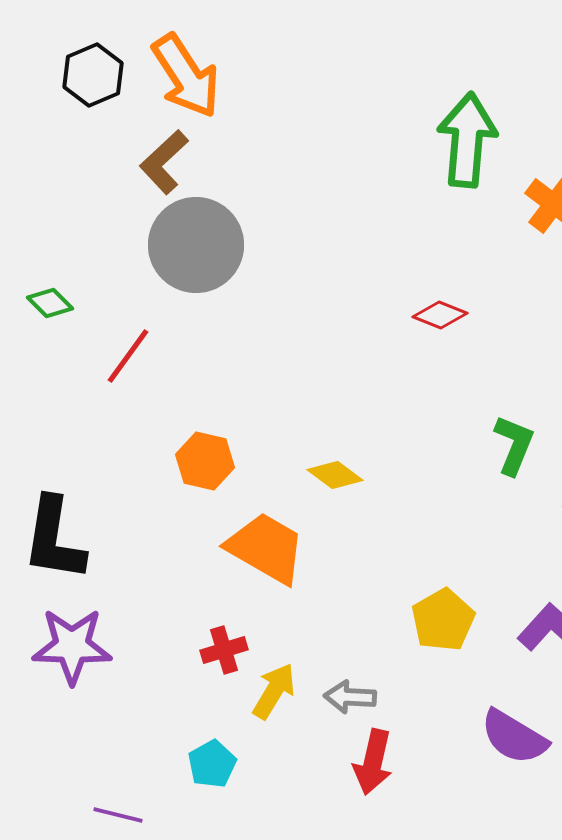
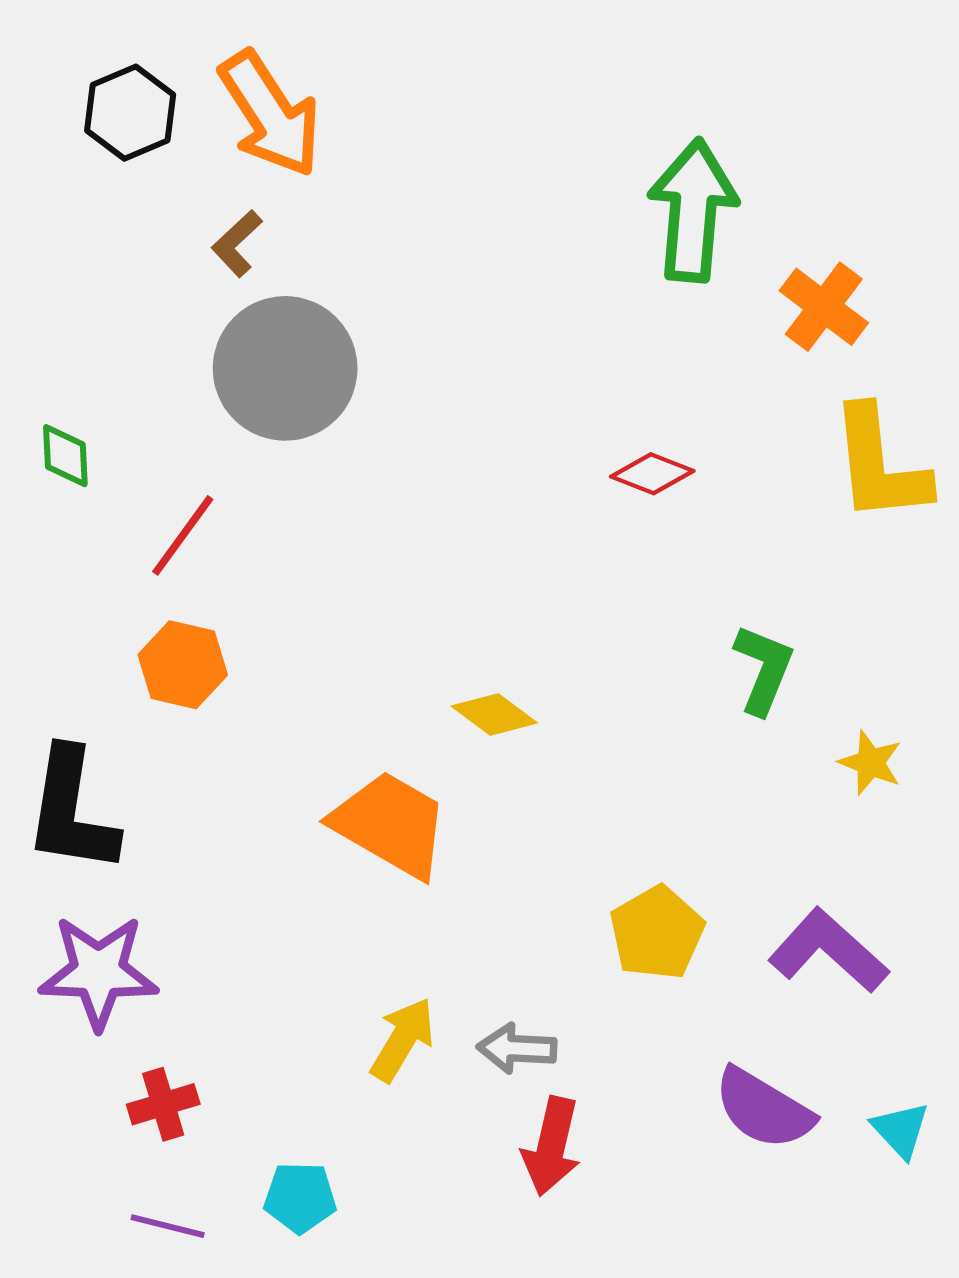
brown L-shape: (164, 162) -> (237, 243), size x0.7
green diamond: (50, 303) -> (65, 456), turned 42
orange hexagon: (205, 461) -> (183, 665), moved
red cross: (224, 650) -> (163, 1104), moved
cyan pentagon: (212, 764) -> (300, 1198), moved, turned 30

